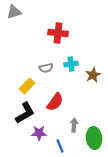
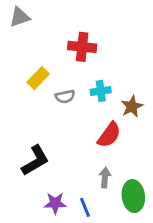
yellow rectangle: (27, 86) -> (38, 78), moved
red semicircle: (55, 102) -> (109, 135), moved
purple star: (39, 133) -> (55, 203), moved

